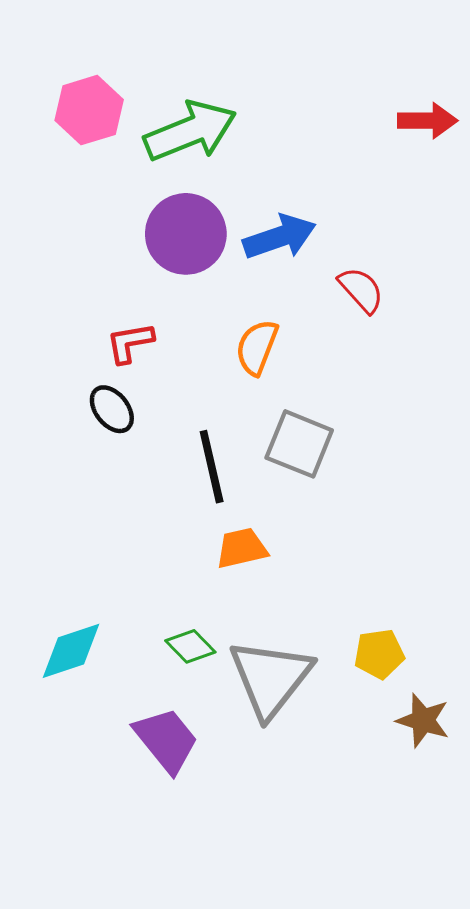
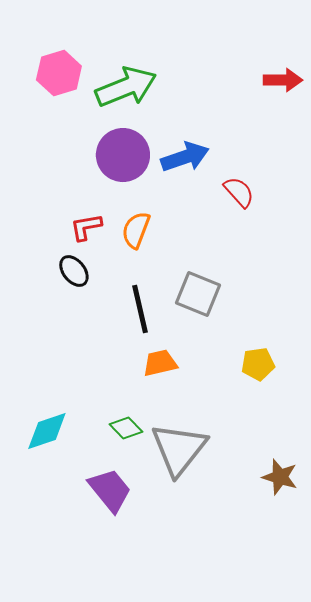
orange semicircle: (257, 347) -> (136, 230), moved
yellow pentagon: (379, 654) -> (258, 364), moved

